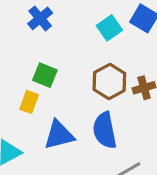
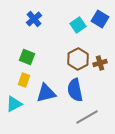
green square: (45, 75) -> (27, 57), moved
yellow rectangle: (29, 102) -> (24, 80), moved

